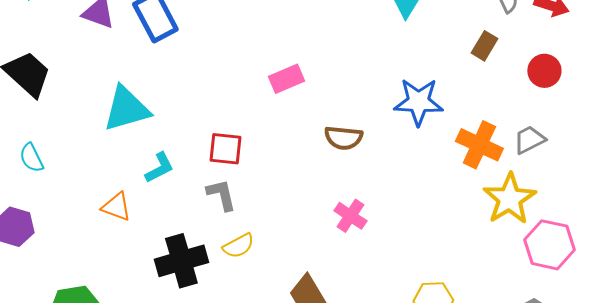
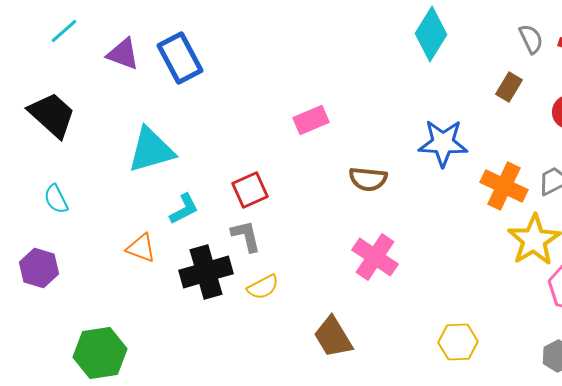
red square: (225, 149) -> (250, 190), turned -30
pink cross: (350, 216) -> (375, 257), size x1.4
black cross: (181, 261) -> (206, 272), moved

